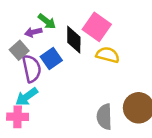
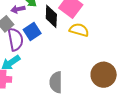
gray semicircle: (104, 117) -> (56, 82), moved

